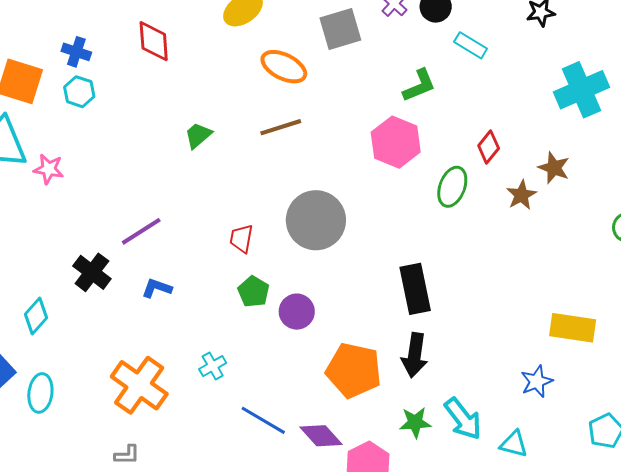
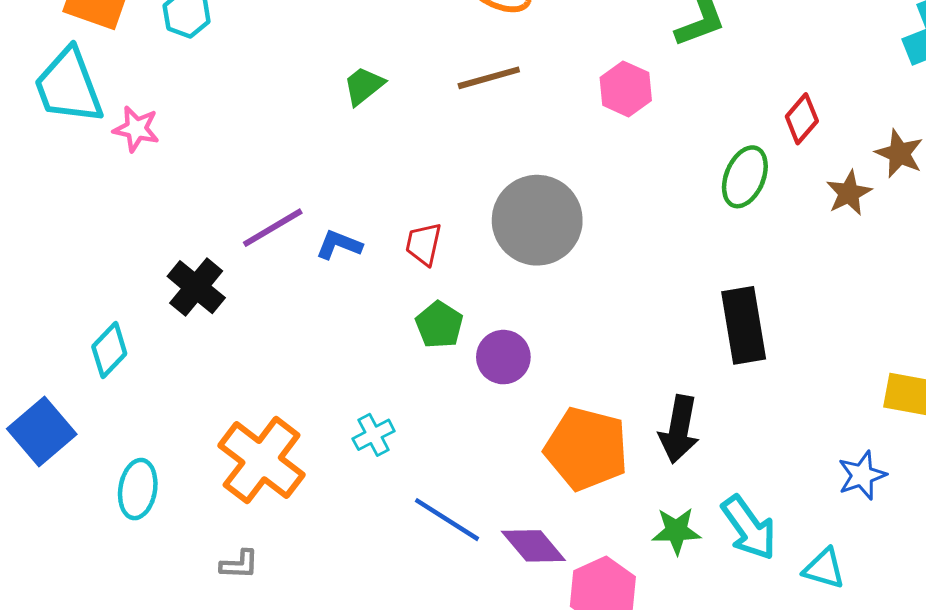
pink hexagon: (396, 142) -> (626, 89), moved, size x0.7
blue L-shape: (157, 288) -> (339, 245), moved
black rectangle: (415, 289) -> (744, 325), moved
cyan ellipse: (40, 393) -> (138, 489), moved

